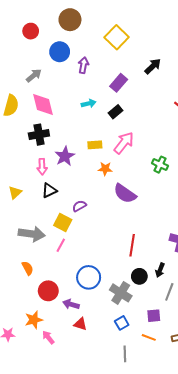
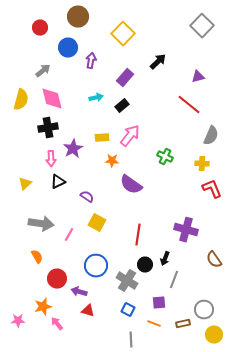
purple semicircle: (79, 206) -> (87, 197), turned 64
yellow square: (63, 223) -> (97, 223), moved
blue square: (122, 323) -> (128, 310), turned -32

